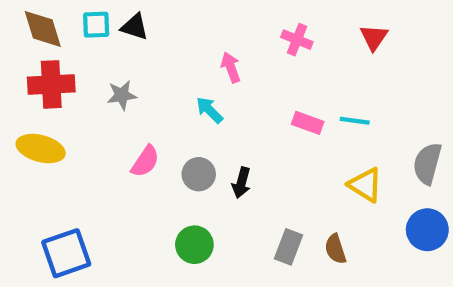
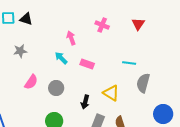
pink rectangle: (308, 123) -> (87, 64), moved
gray semicircle: (427, 163) -> (143, 83), moved
black arrow: (241, 183) -> (85, 102), moved
yellow triangle: (365, 185) -> (111, 93), moved

